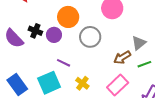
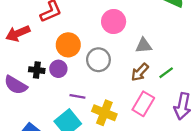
gray triangle: (139, 43) -> (144, 46), moved, turned 49
yellow cross: (82, 83) -> (104, 113), size x1.5

